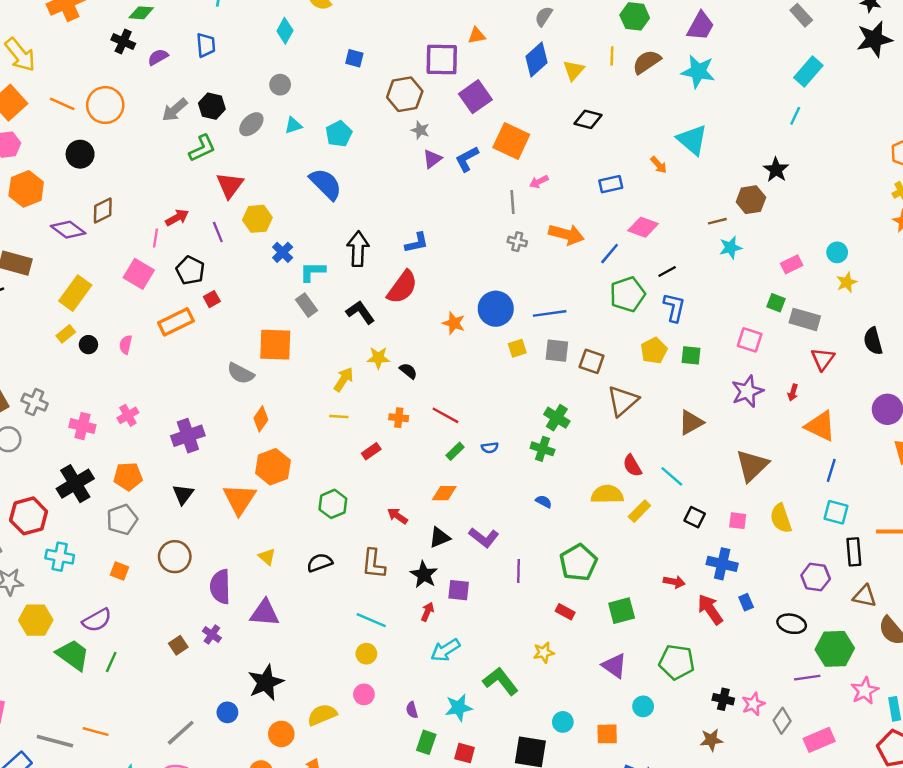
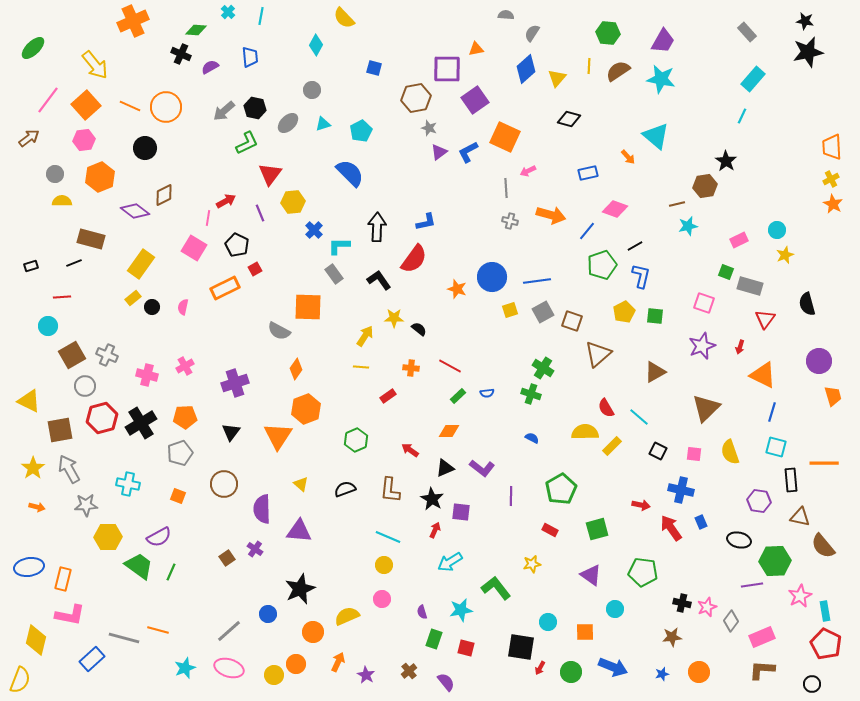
gray square: (557, 351) -> (543, 312), turned -35
red hexagon: (29, 516) -> (102, 418), moved

